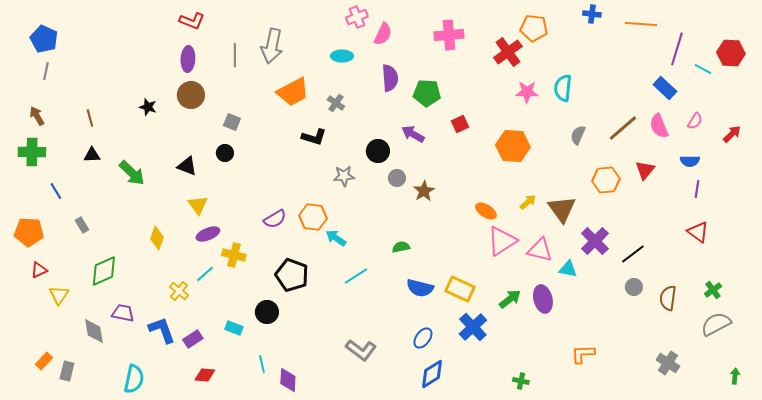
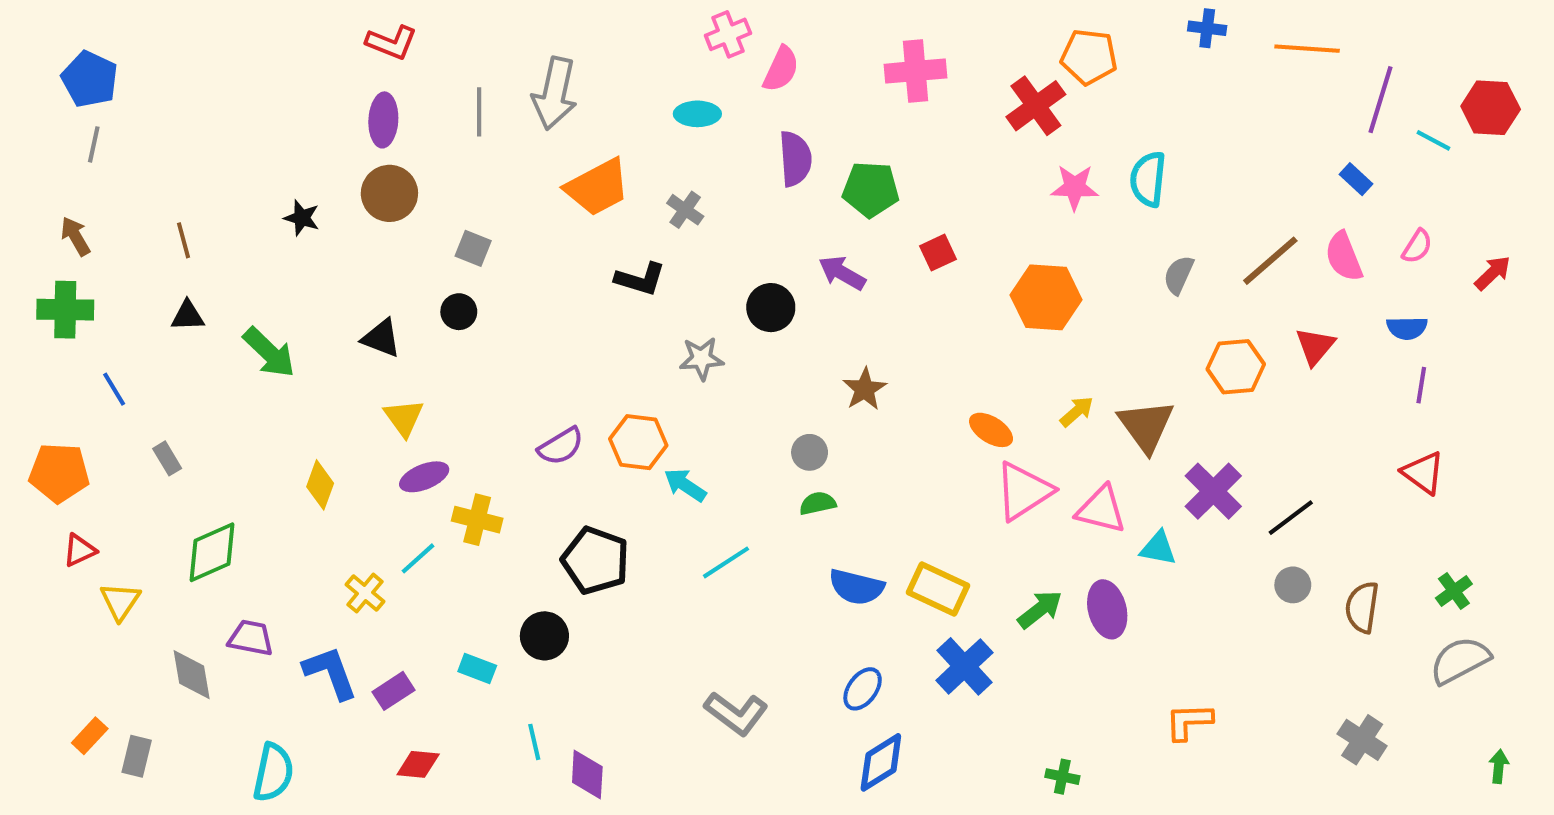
blue rectangle: (665, 88) -> (1356, 179), size x0.7
gray circle: (397, 178) -> (810, 452), moved

